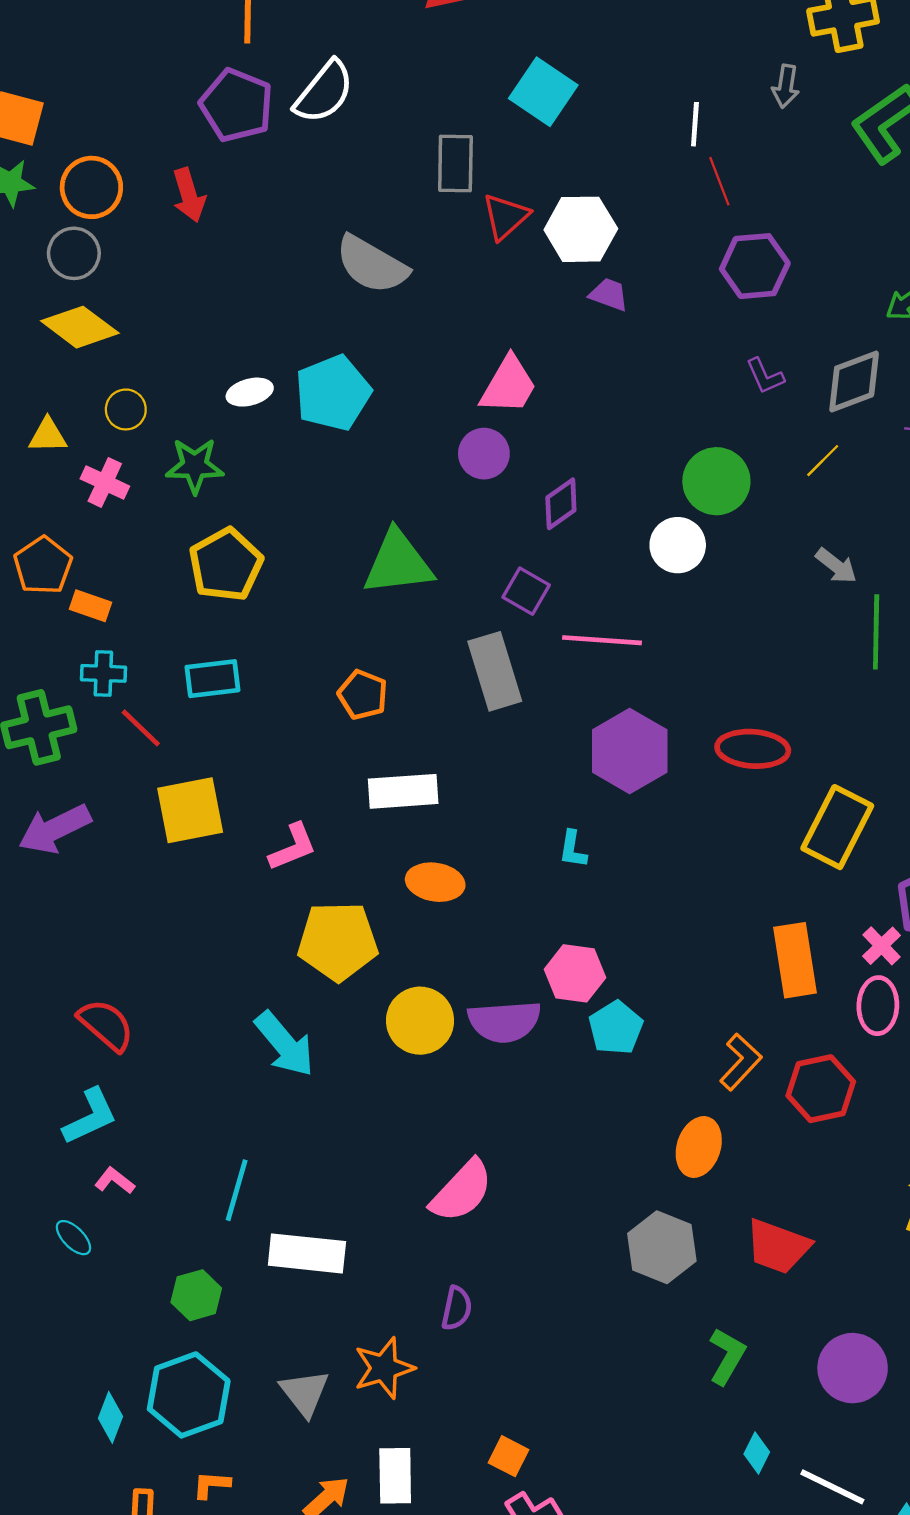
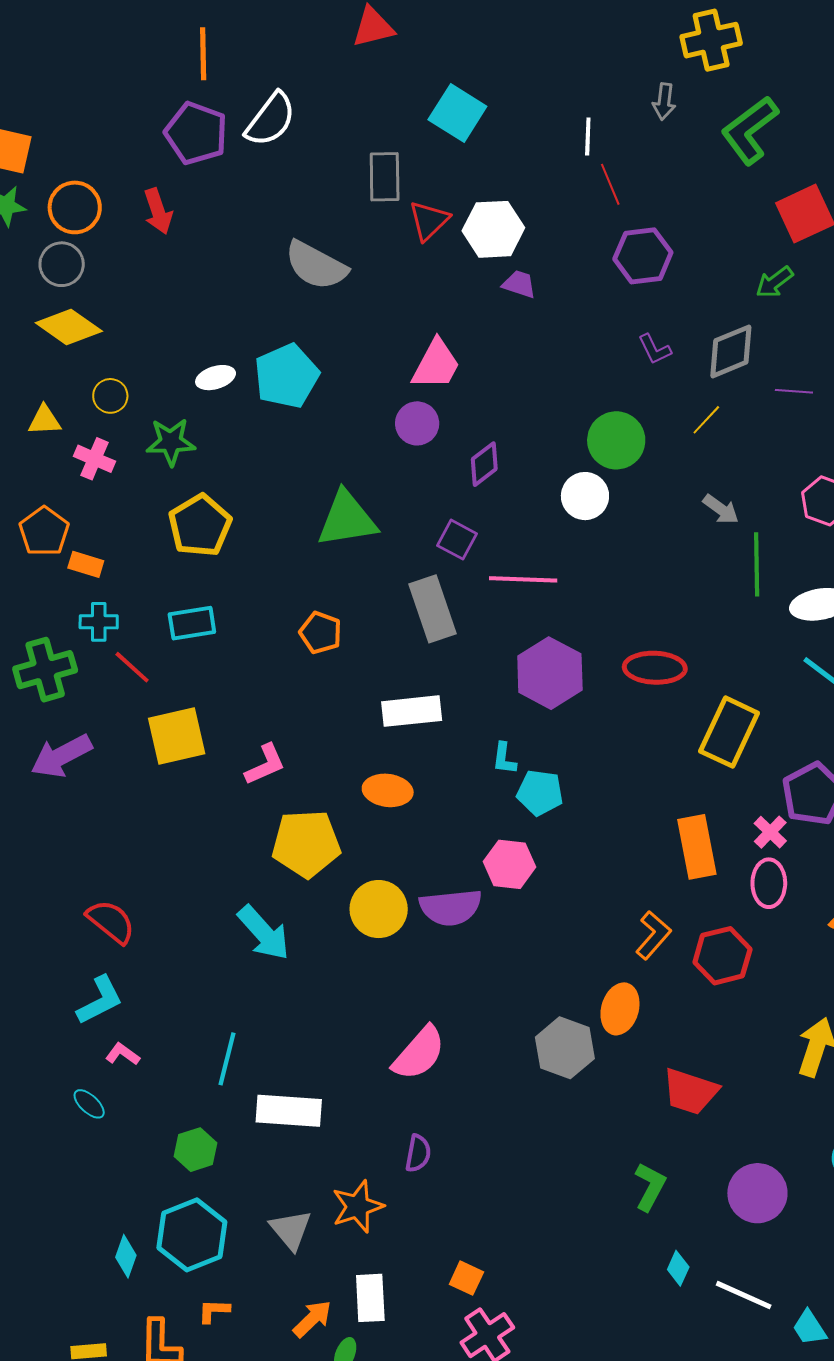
white rectangle: (403, 791) -> (412, 711), moved
cyan pentagon: (616, 1028) -> (540, 793), moved, turned -30
gray hexagon: (662, 1247) -> (565, 1048), moved

